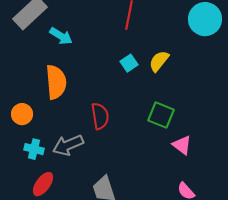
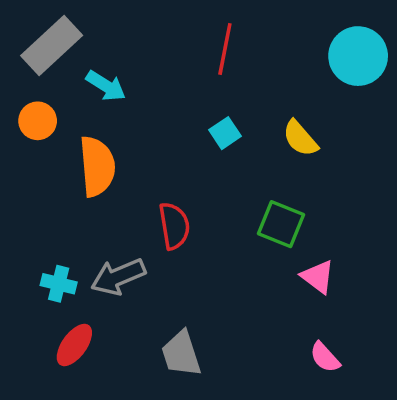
yellow semicircle: (159, 61) -> (300, 138), moved, turned -80
orange circle: (22, 114) -> (38, 121), moved

